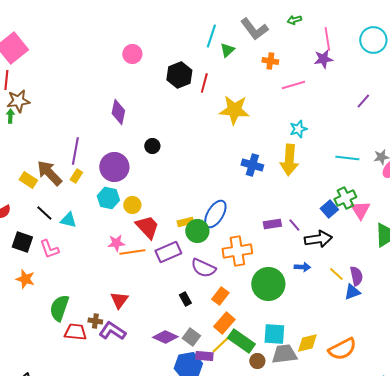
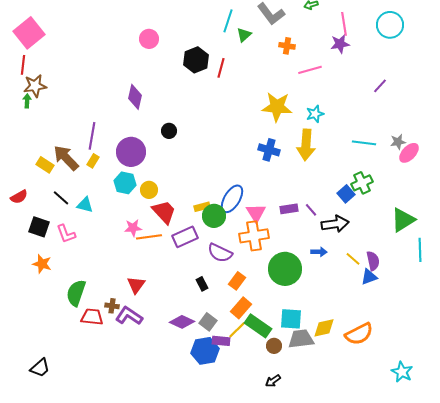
yellow star: (234, 110) -> (277, 107), moved
pink triangle: (360, 210) -> (256, 213), moved

